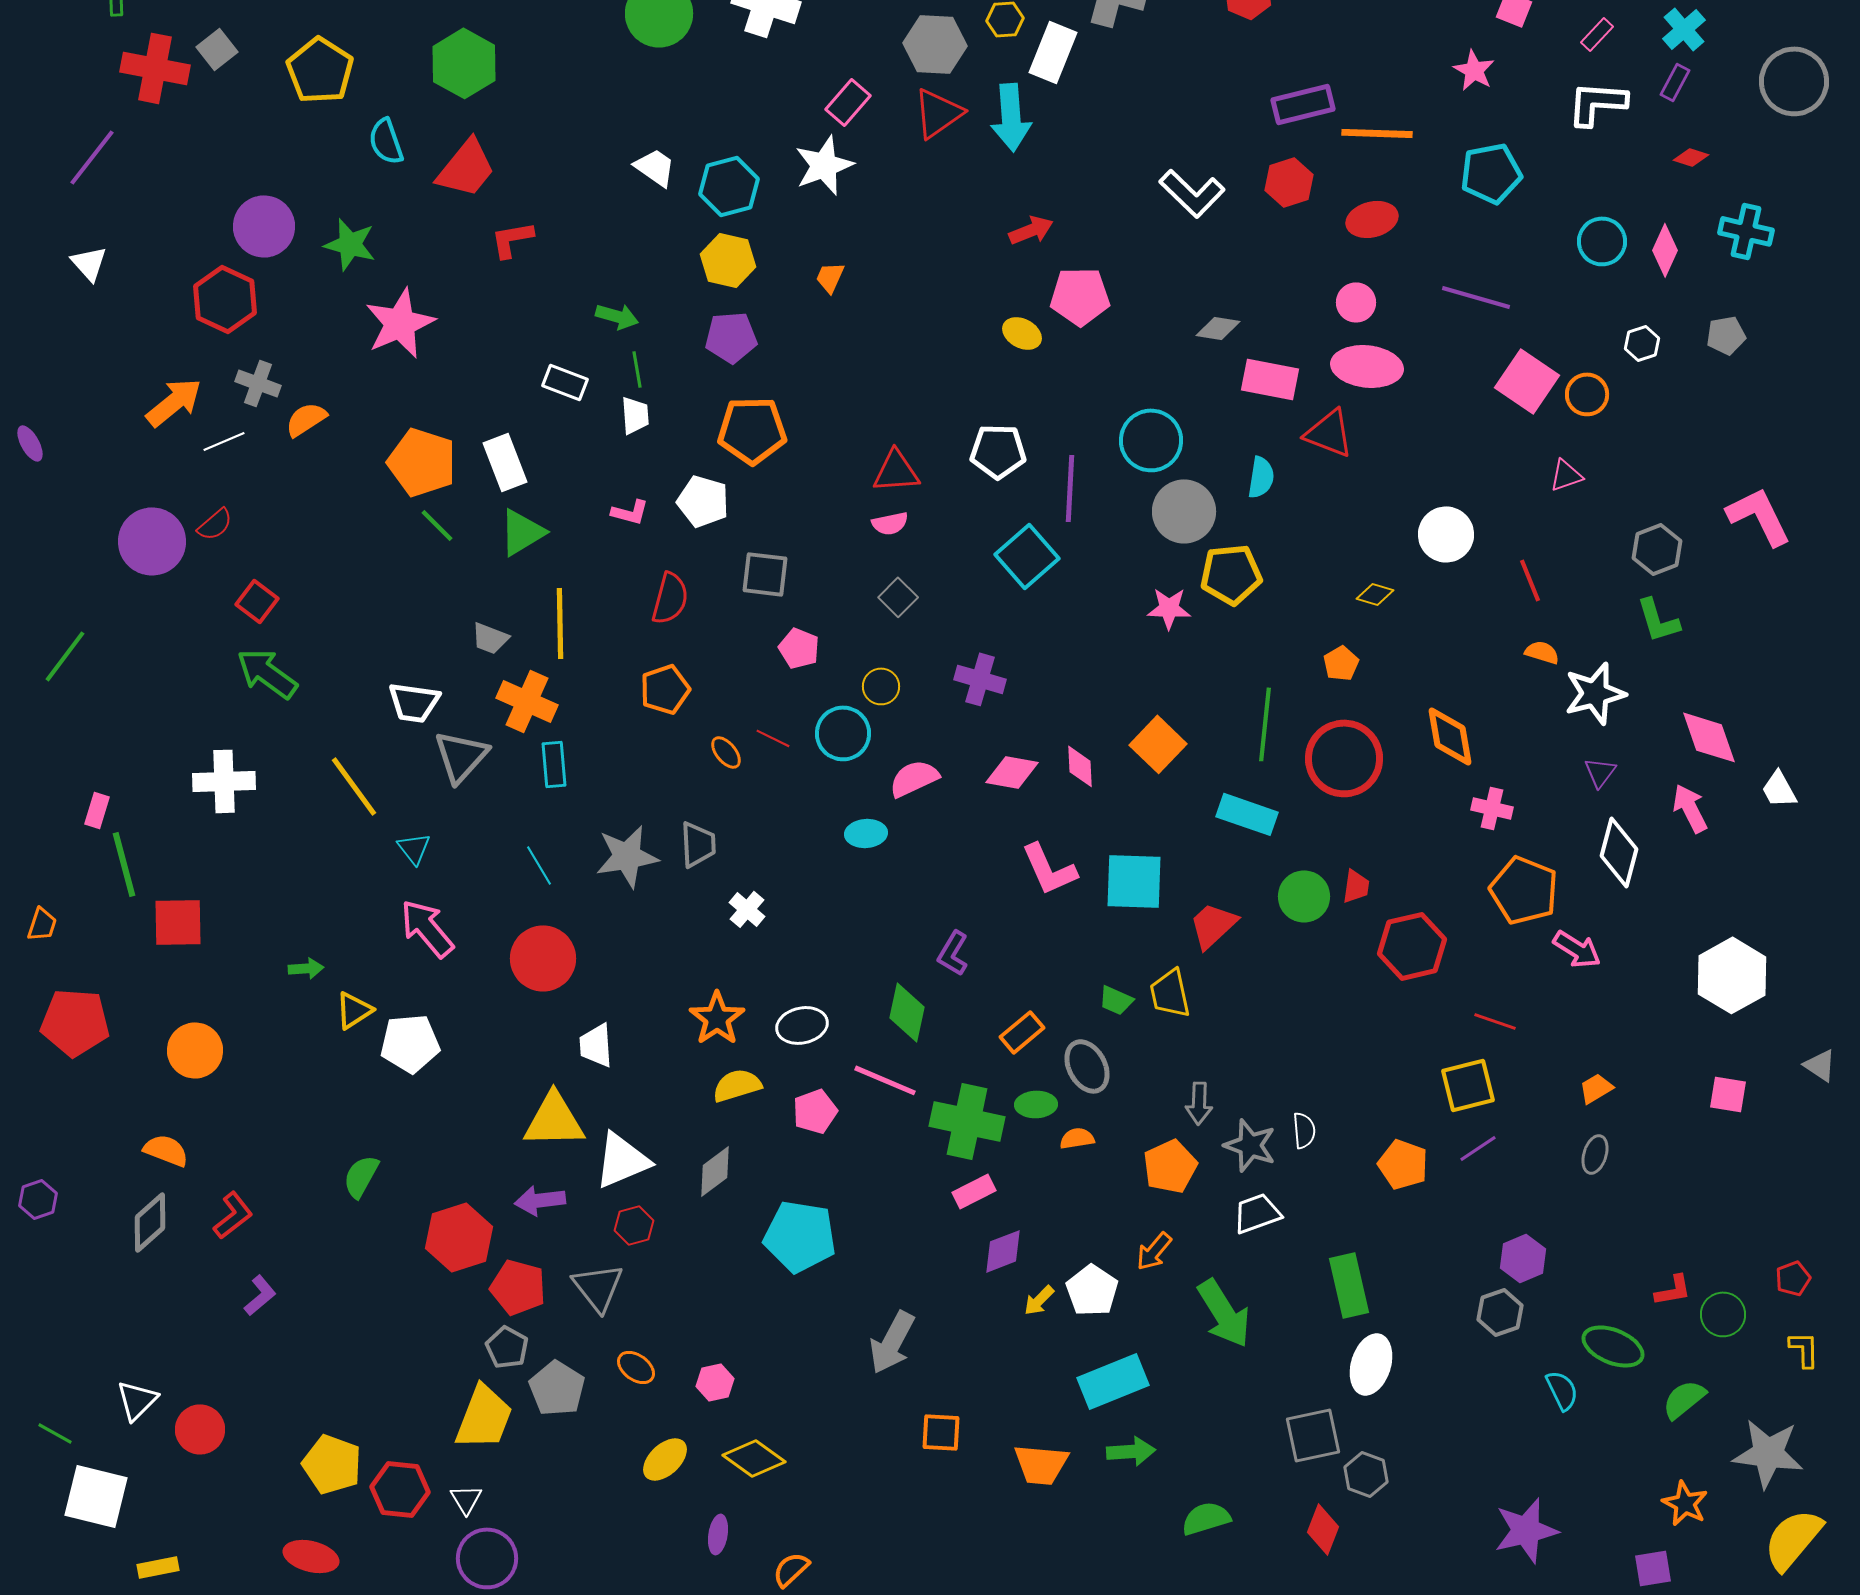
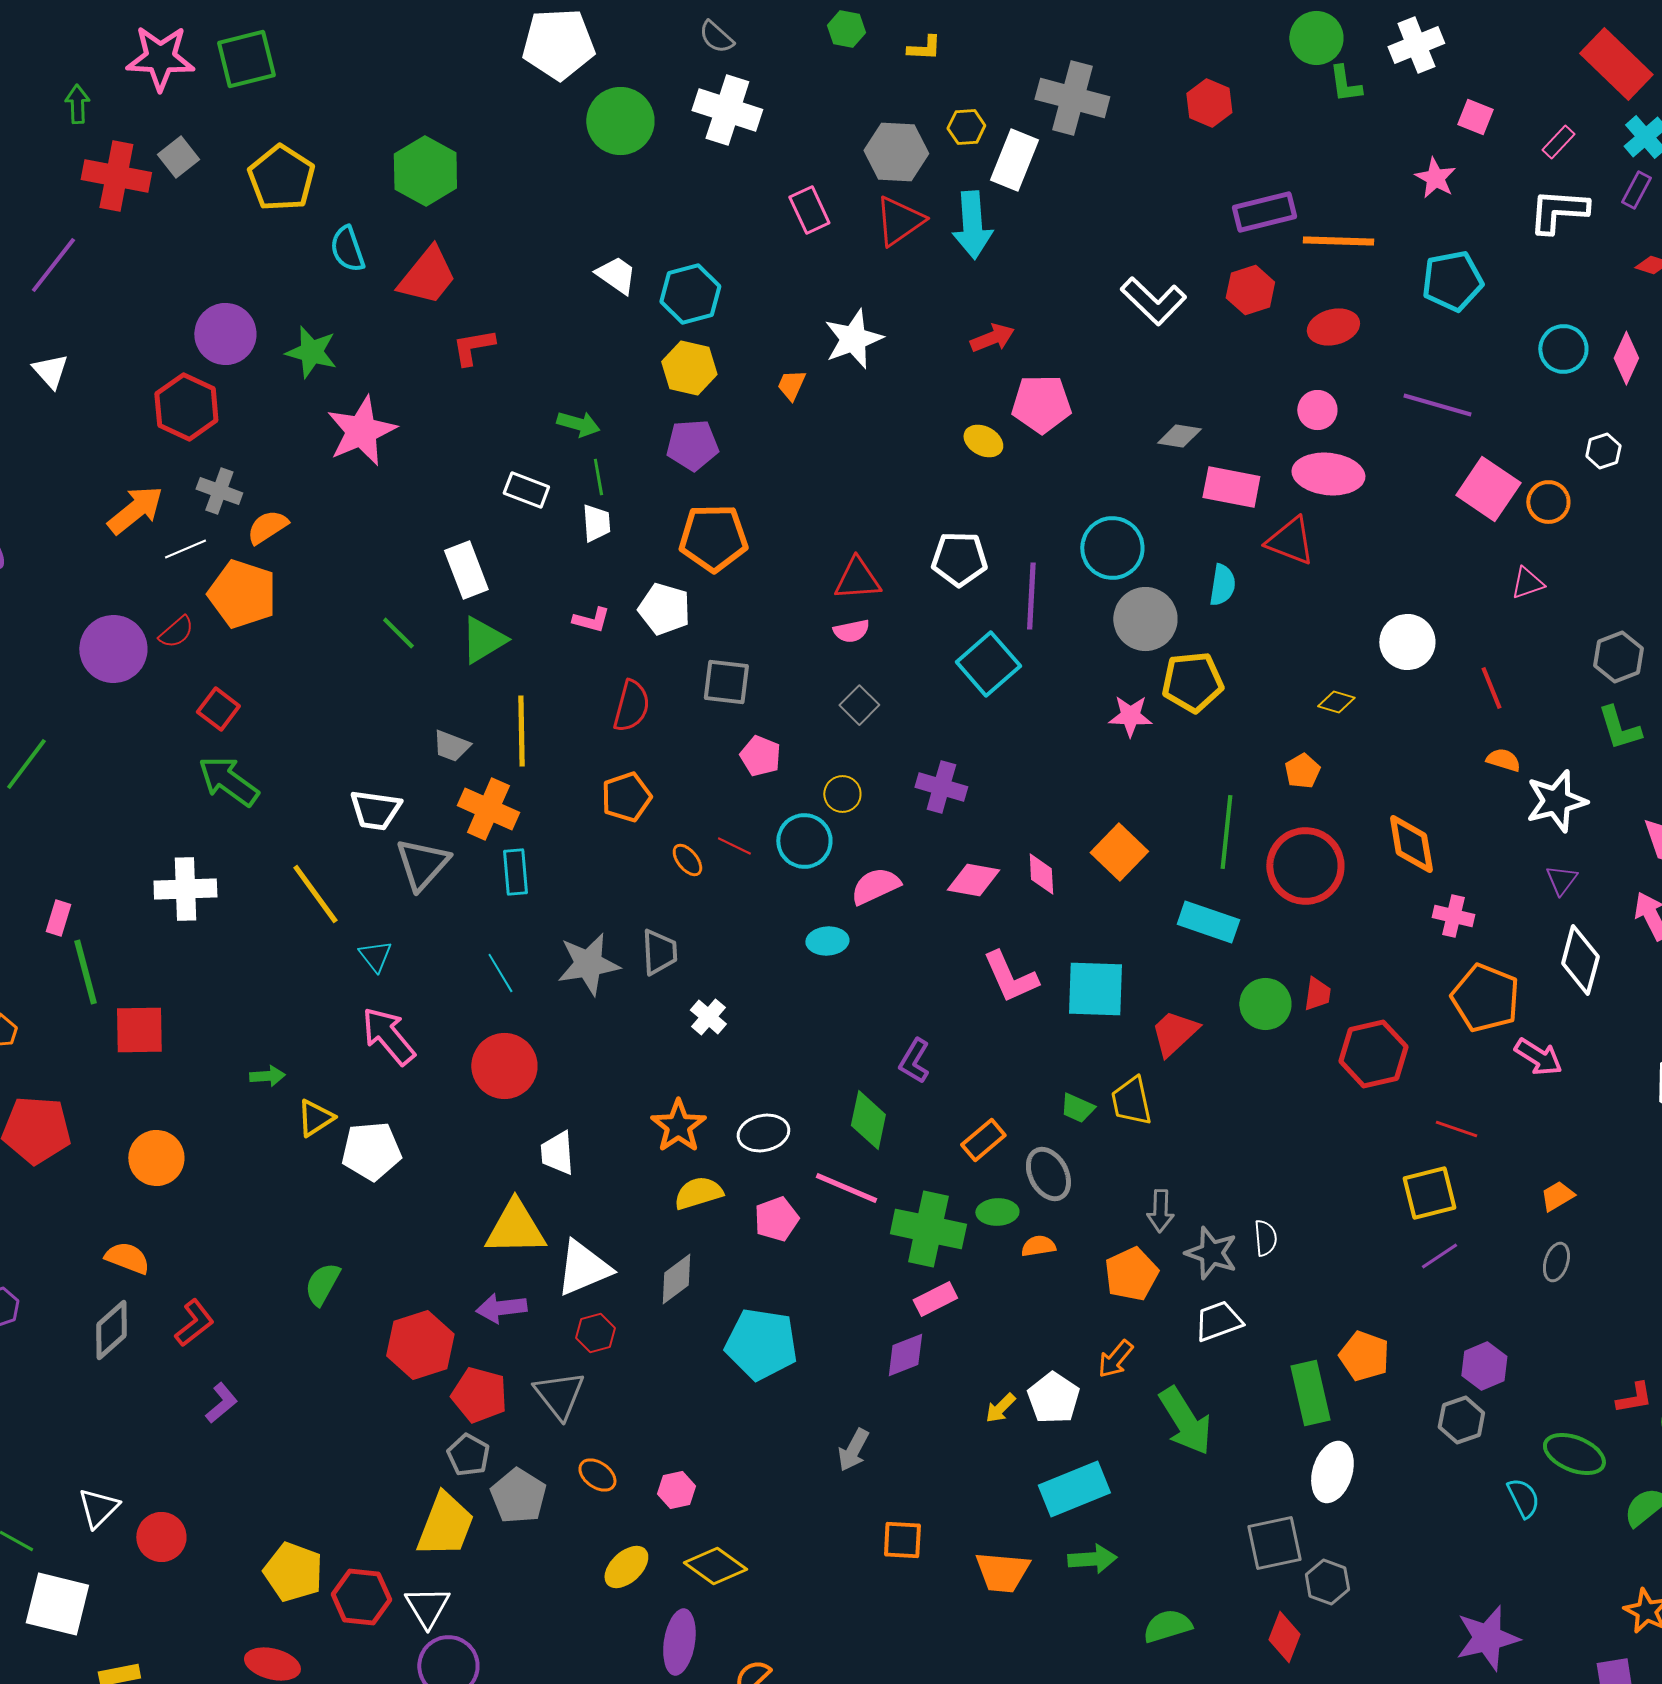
pink rectangle: (848, 102) -> (809, 210), turned -66
white star: (824, 165) -> (853, 339), moved
orange pentagon: (422, 462) -> (242, 594), moved
orange pentagon: (1403, 1164) -> (1364, 1356), moved
purple diamond: (1003, 1251) -> (905, 1355), moved
gray arrow: (892, 1342) -> (853, 1450), size x0.7
white triangle: (466, 1499) -> (427, 1607), size x1.4
purple ellipse: (718, 1534) -> (679, 1642), size x1.6

